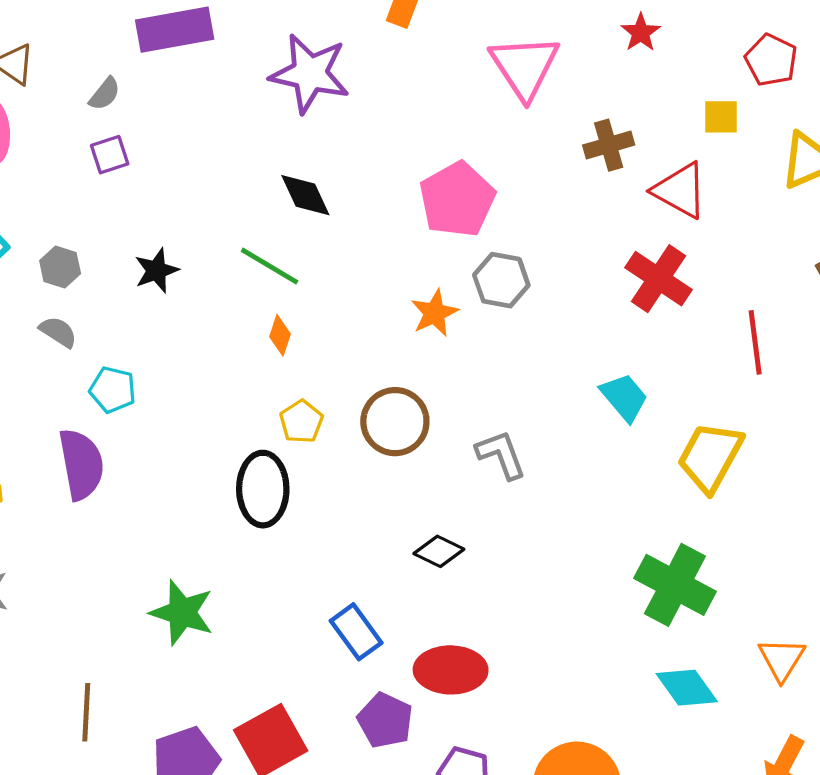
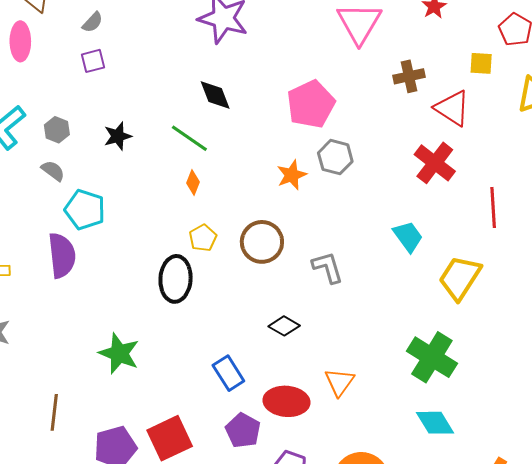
cyan pentagon: (113, 390) -> (85, 210), size x1.4
orange triangle: (782, 659) -> (339, 382), moved

